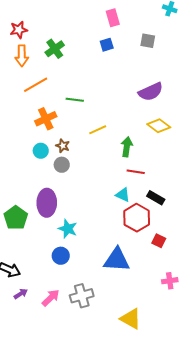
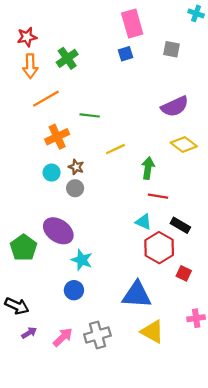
pink rectangle: (113, 18) -> (132, 24), size x1.4
purple ellipse: (47, 203) -> (58, 231), turned -56
yellow triangle: (131, 319) -> (152, 332), moved

